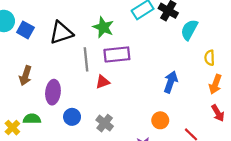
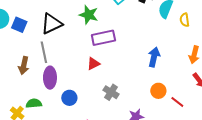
yellow semicircle: (210, 58) -> (185, 20), moved
gray line: (86, 59) -> (44, 52), moved
orange circle: (160, 120) -> (158, 91), moved
gray cross: (105, 123) -> (111, 92), moved

